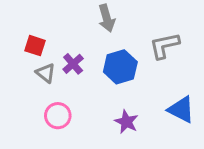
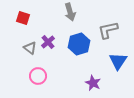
red square: (35, 46) -> (23, 18), moved
blue triangle: (181, 110) -> (118, 61), moved, turned 36
purple star: (126, 122) -> (93, 83), moved

